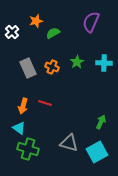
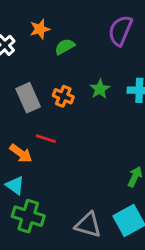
red line: (45, 103) -> (46, 139), moved
orange arrow: (23, 106) -> (21, 153), turned -70
gray triangle: (69, 143) -> (88, 225), moved

